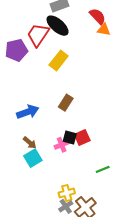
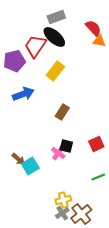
blue arrow: (28, 112) -> (23, 94), moved
red square: (82, 138) -> (96, 144), moved
brown arrow: (30, 143) -> (18, 159), moved
pink cross: (62, 145) -> (58, 153), turned -32

